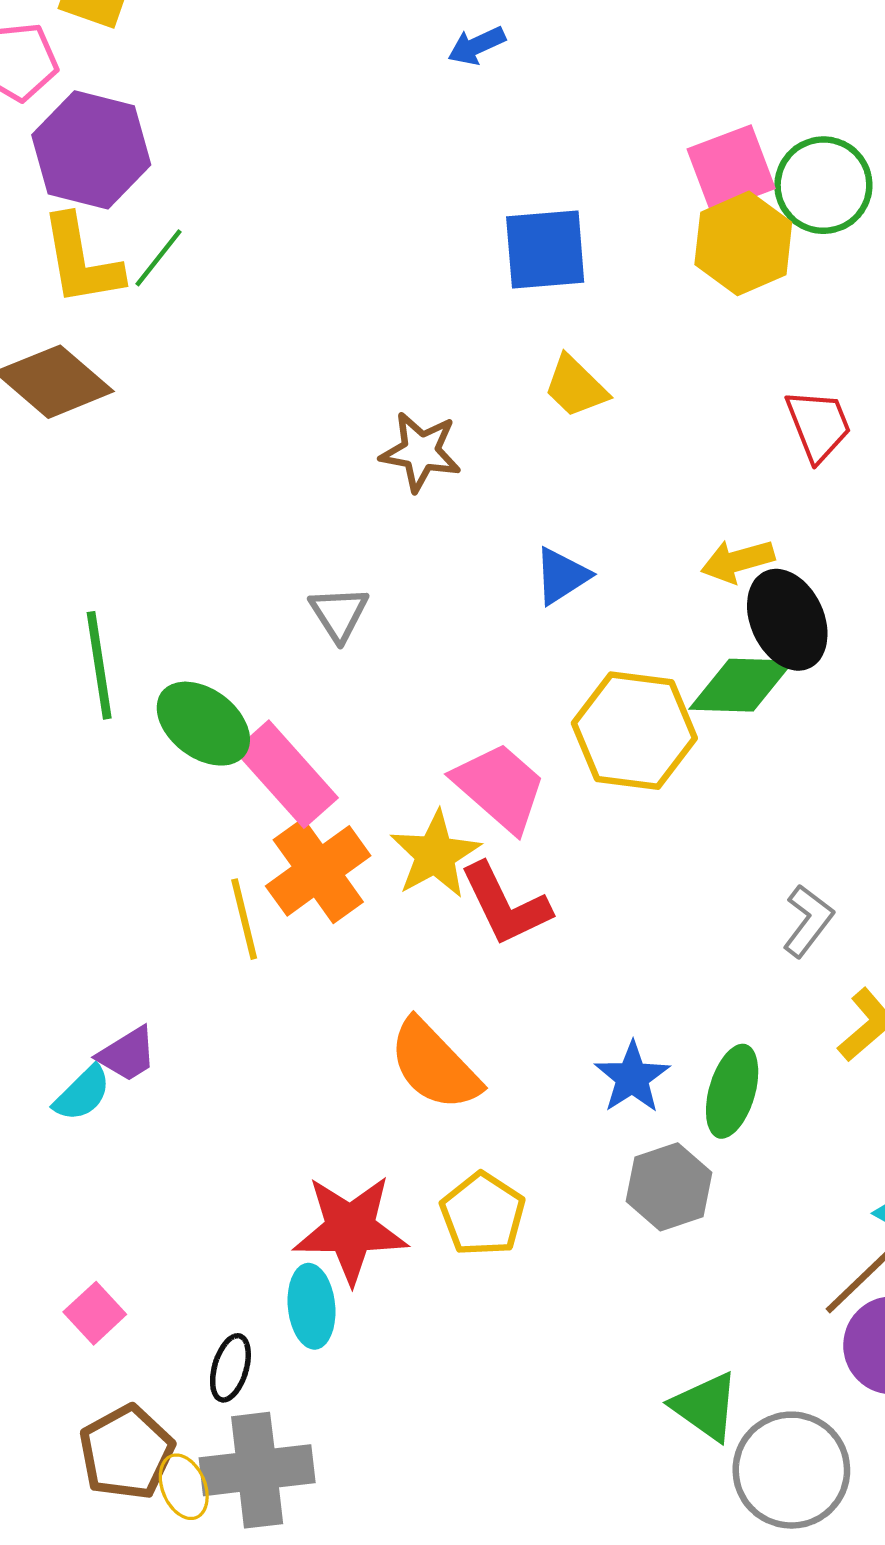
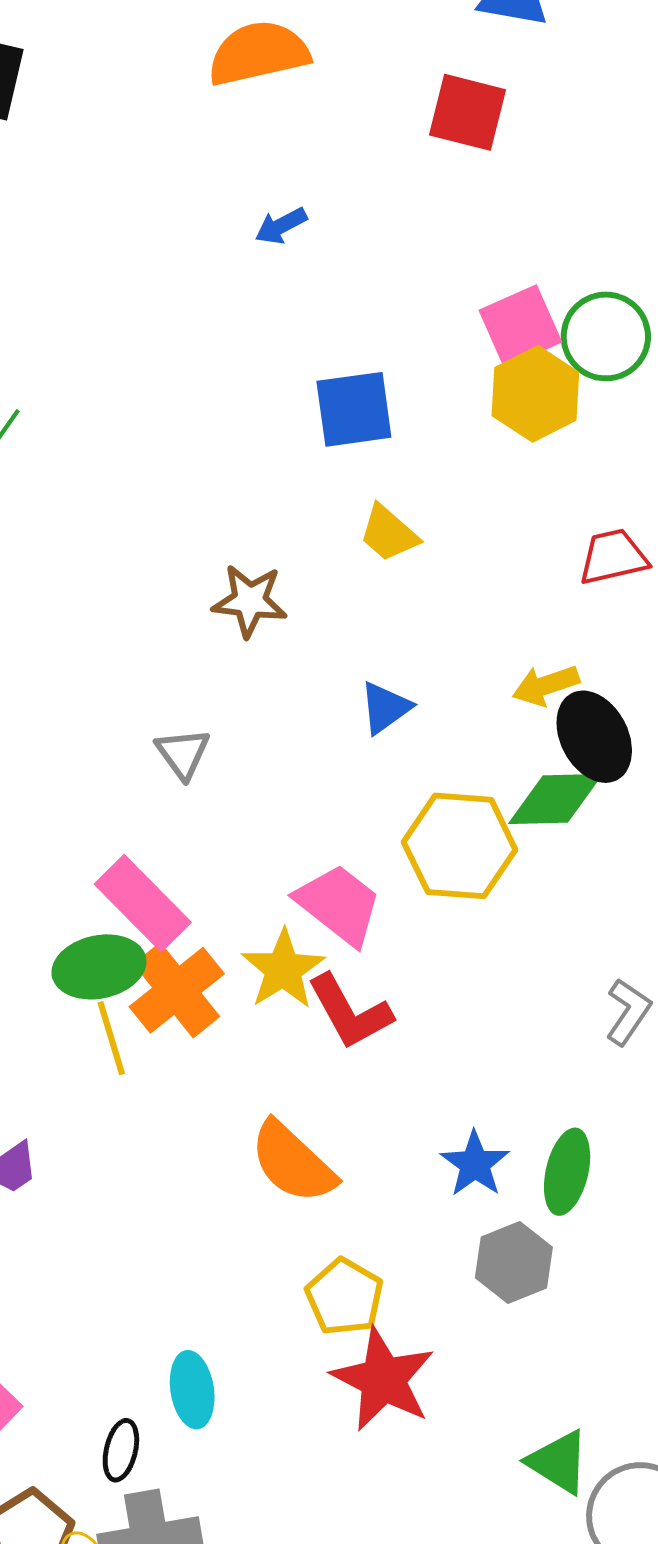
red trapezoid: (818, 425) -> (613, 557), turned -78
green ellipse: (203, 724) -> (99, 967), moved, turned -46
red star: (350, 1229) -> (383, 1379), moved, turned 30

